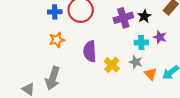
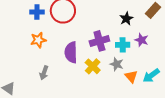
purple cross: (123, 18) -> (99, 41), moved
gray arrow: (53, 78) -> (44, 73), moved, size x0.6

